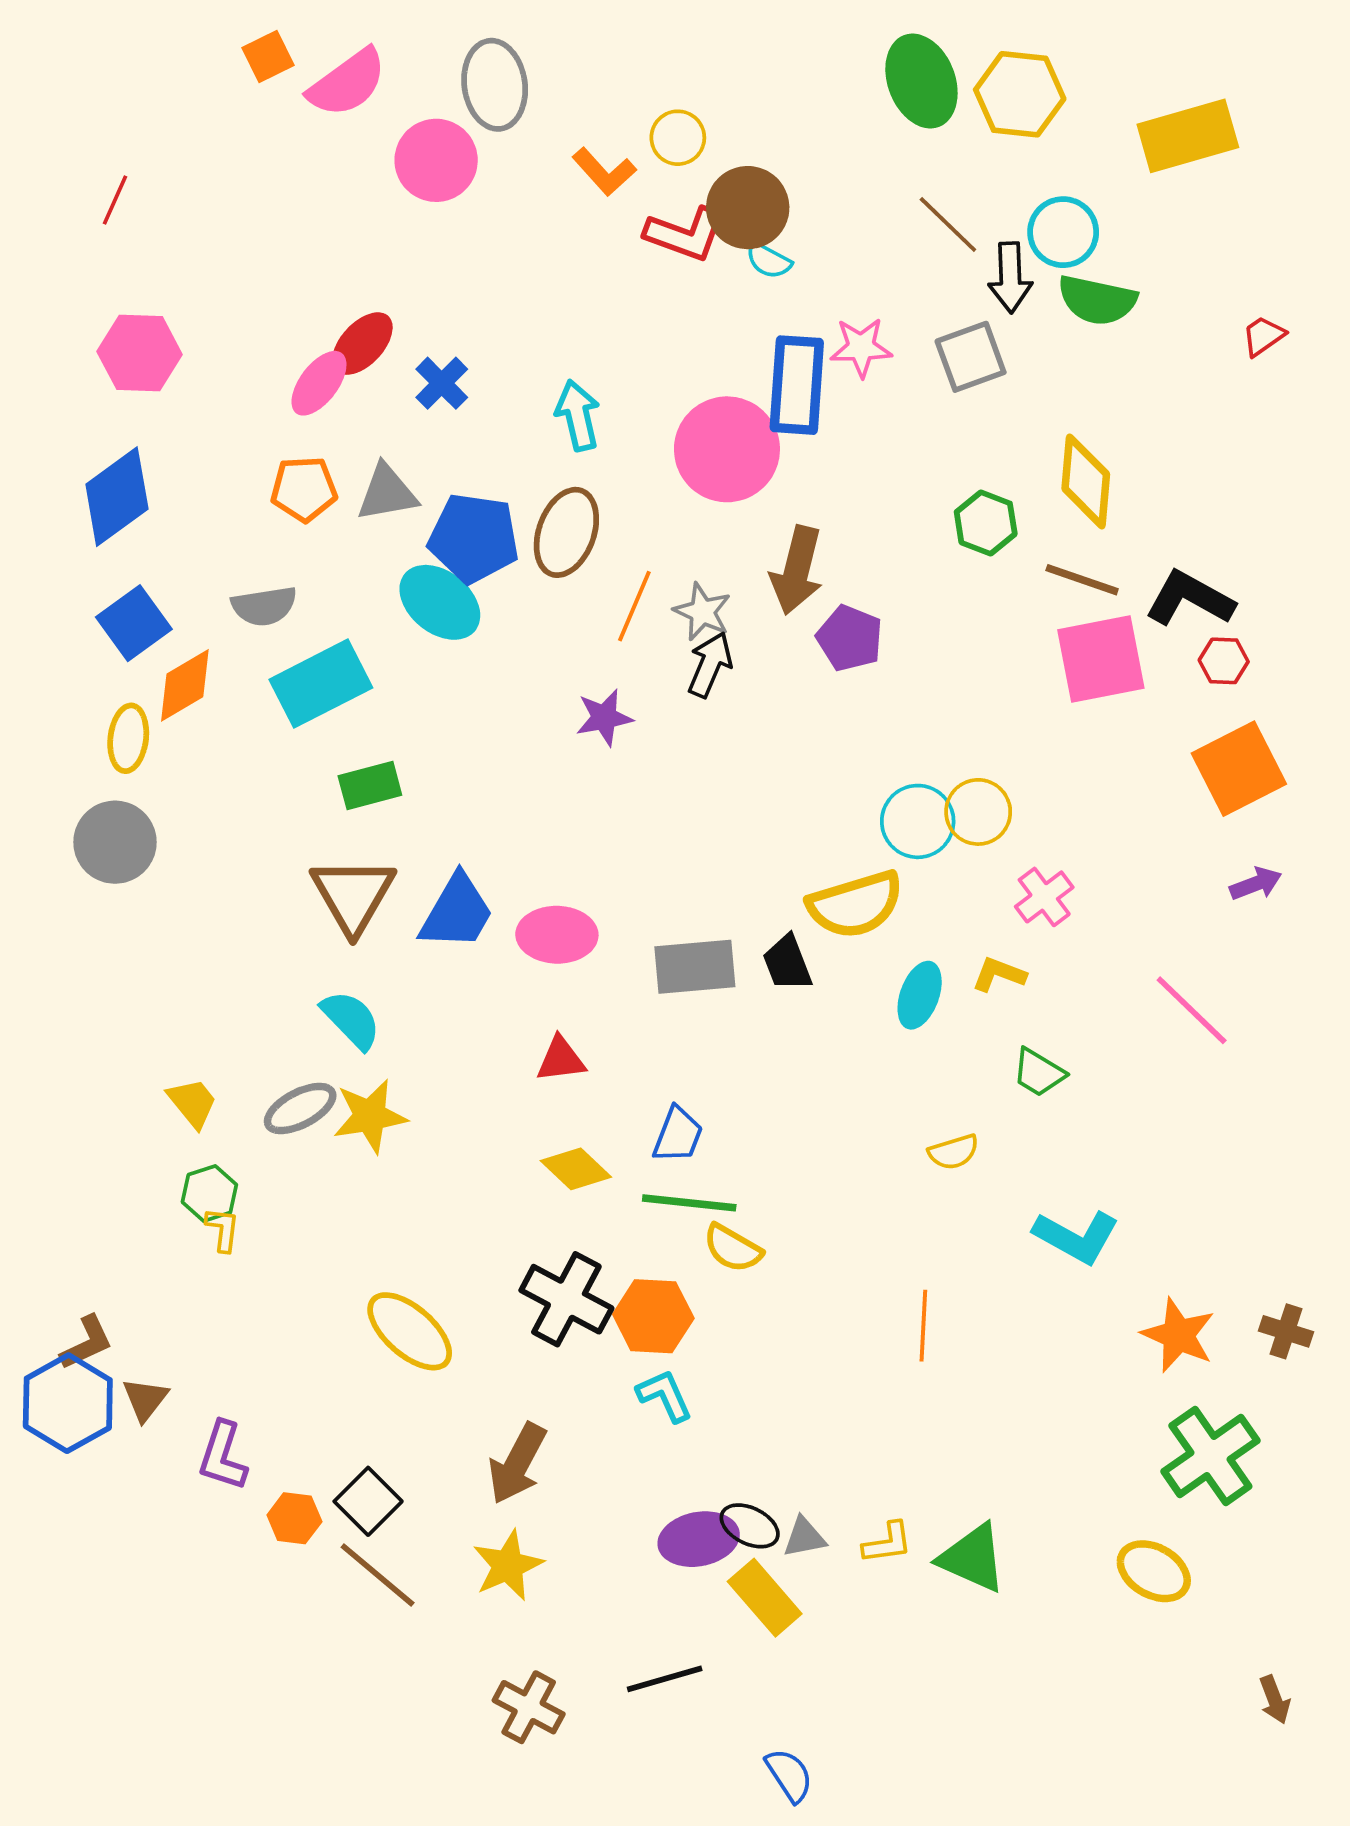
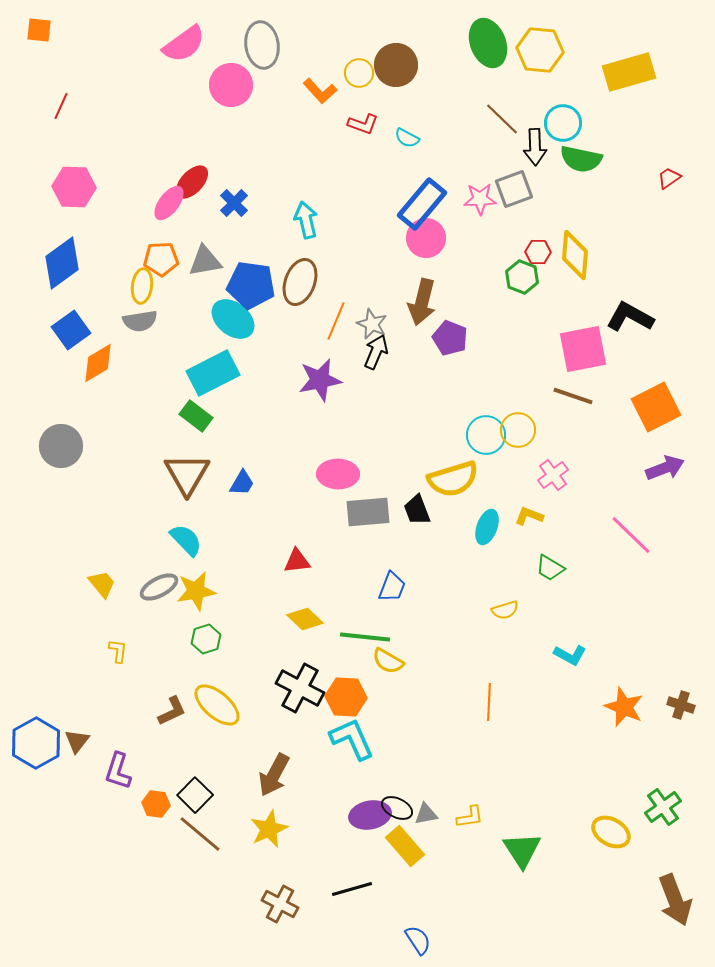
orange square: (268, 56) -> (39, 30), moved, turned 32
brown circle: (748, 208) -> (396, 65), moved
red L-shape: (685, 234) -> (363, 124), size x0.7
pink star: (861, 347) -> (480, 199), moved
blue rectangle: (797, 385) -> (422, 204), turned 36
pink circle: (727, 449) -> (426, 238), moved, size x0.7
brown line: (1082, 580) -> (573, 396), moved
red hexagon: (1224, 661) -> (538, 252), moved
cyan rectangle: (321, 684) -> (213, 373), moved
purple star: (604, 718) -> (320, 380), size x1.4
yellow ellipse: (128, 738) -> (142, 286), moved
green rectangle: (370, 786) -> (196, 416), turned 52
purple arrow: (1256, 884) -> (665, 468), size x1.4
blue trapezoid: (457, 912) -> (242, 483), size x0.6
pink ellipse: (557, 935) -> (338, 474), moved
blue trapezoid: (678, 1135) -> (392, 587), moved
green hexagon: (209, 1193) -> (206, 639), moved
cyan L-shape: (1076, 1237) -> (570, 655), size x0.7
brown L-shape: (87, 1343) -> (172, 711), moved
cyan L-shape: (665, 1396) -> (352, 739), size x1.5
green cross: (1210, 1456) -> (663, 807), moved, size x0.7
green triangle: (972, 1558) -> (522, 850), moved, turned 33
brown arrow: (1275, 1700) -> (675, 900), size x2.0

